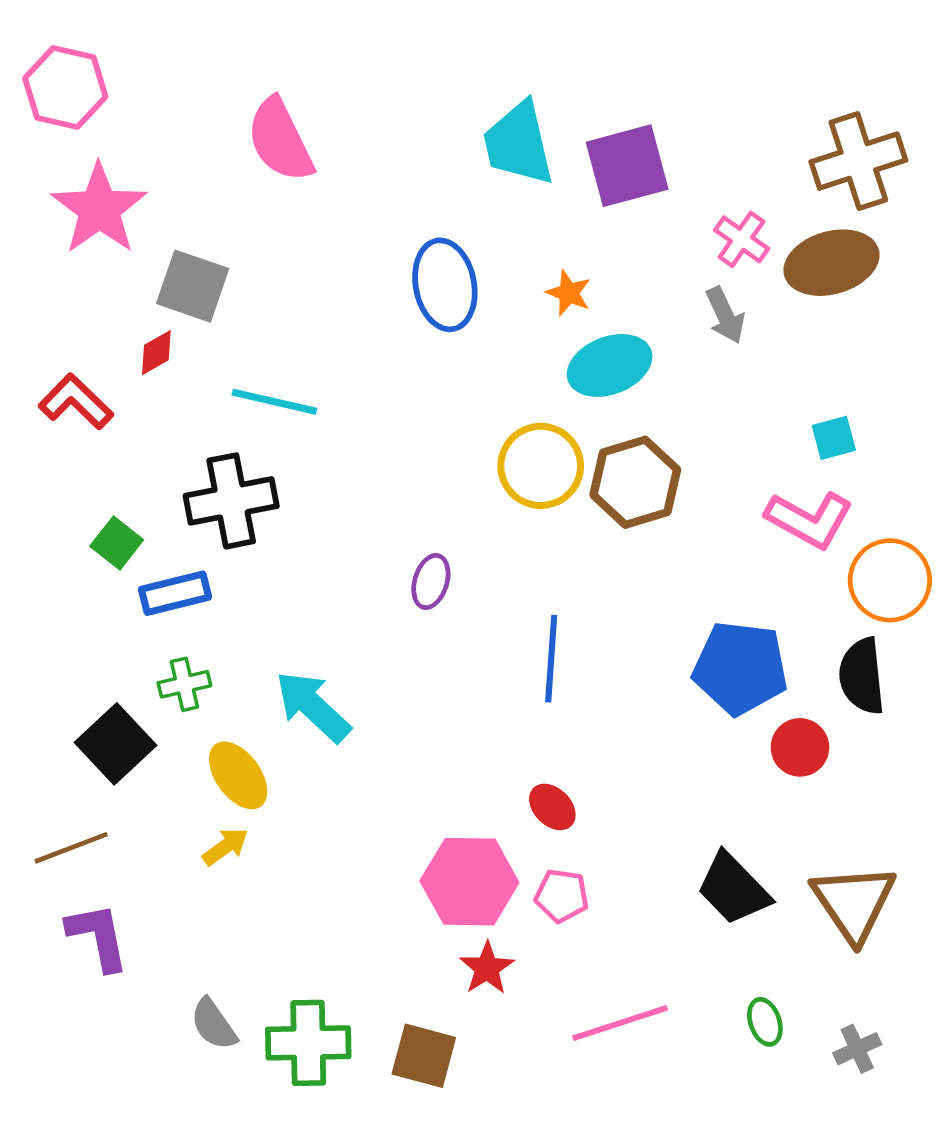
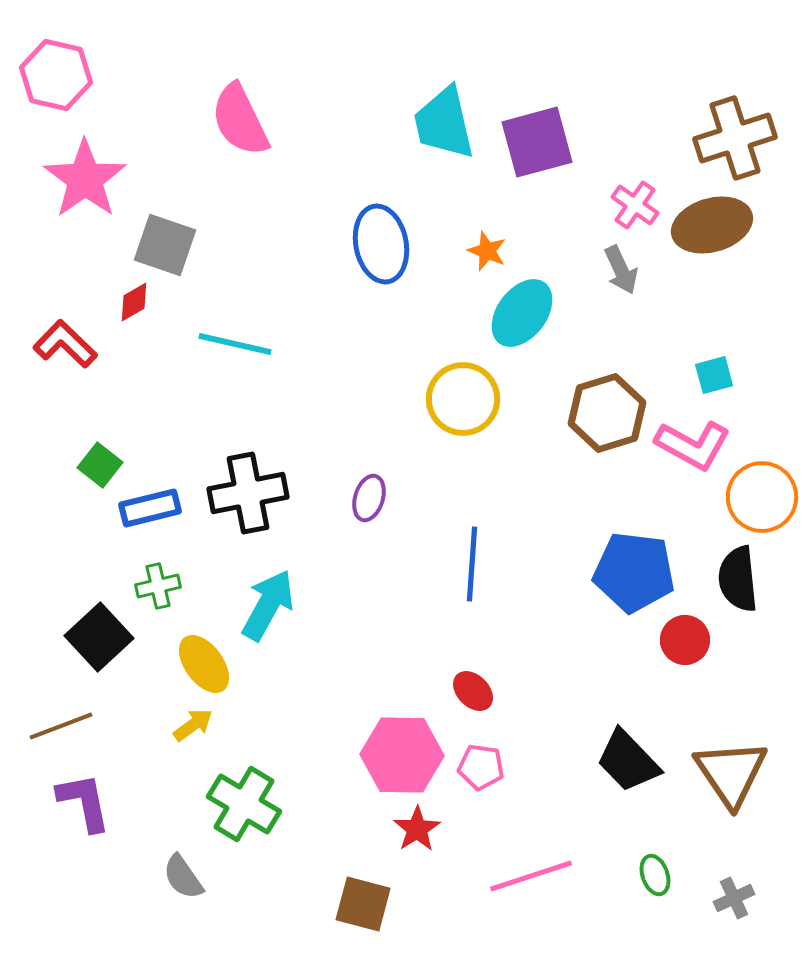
cyan ellipse: (610, 365) -> (522, 313), turned -32
brown hexagon: (635, 482) -> (607, 413), moved
black cross: (231, 501) -> (248, 493), moved
cyan arrow: (313, 706) -> (268, 605), turned 76
green cross: (308, 1043) -> (244, 804), moved, turned 32

